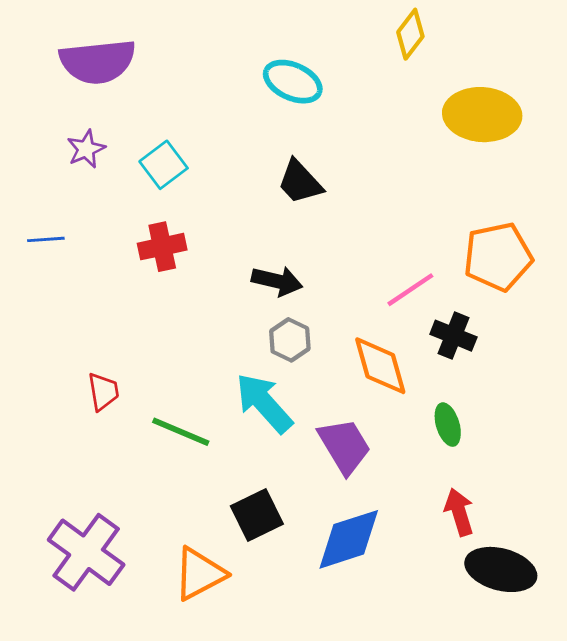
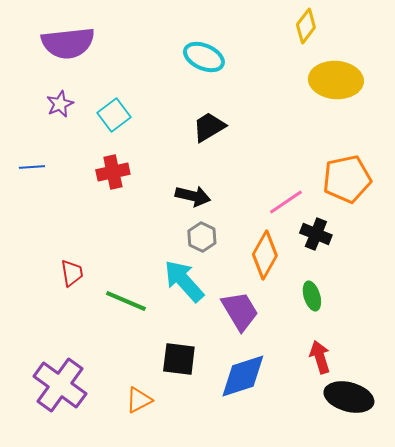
yellow diamond: (410, 34) -> (306, 26), moved
black trapezoid: (300, 182) -> (209, 127), turned 102
orange diamond: (380, 366) -> (265, 255), turned 45
black square: (257, 515) -> (179, 359), turned 33
orange triangle: (199, 574) -> (139, 400), size x0.7

